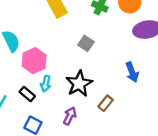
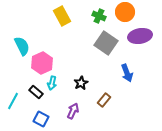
gray square: (86, 43) -> (106, 43), moved, size x1.6
black star: (79, 84) -> (81, 83), size x0.6

